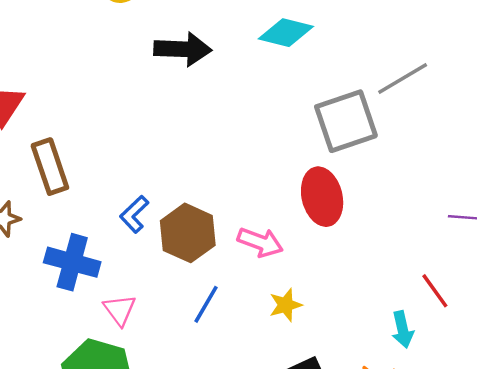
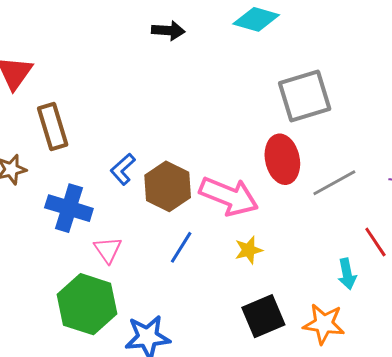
black arrow: (183, 49) -> (168, 31), size x0.7
gray line: (403, 78) -> (334, 183), moved
pink arrow: (260, 242) -> (229, 196), size x1.5

